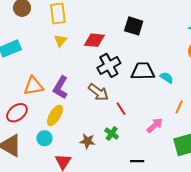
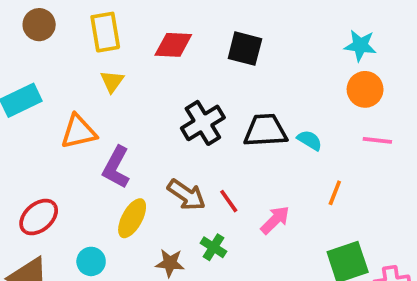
red diamond: (94, 40) -> (173, 45), moved
orange triangle: (33, 86) -> (79, 132), moved
brown arrow: (98, 92) -> (186, 195), moved
yellow ellipse: (55, 115) -> (132, 218), moved
pink arrow: (155, 125) -> (275, 220), moved

